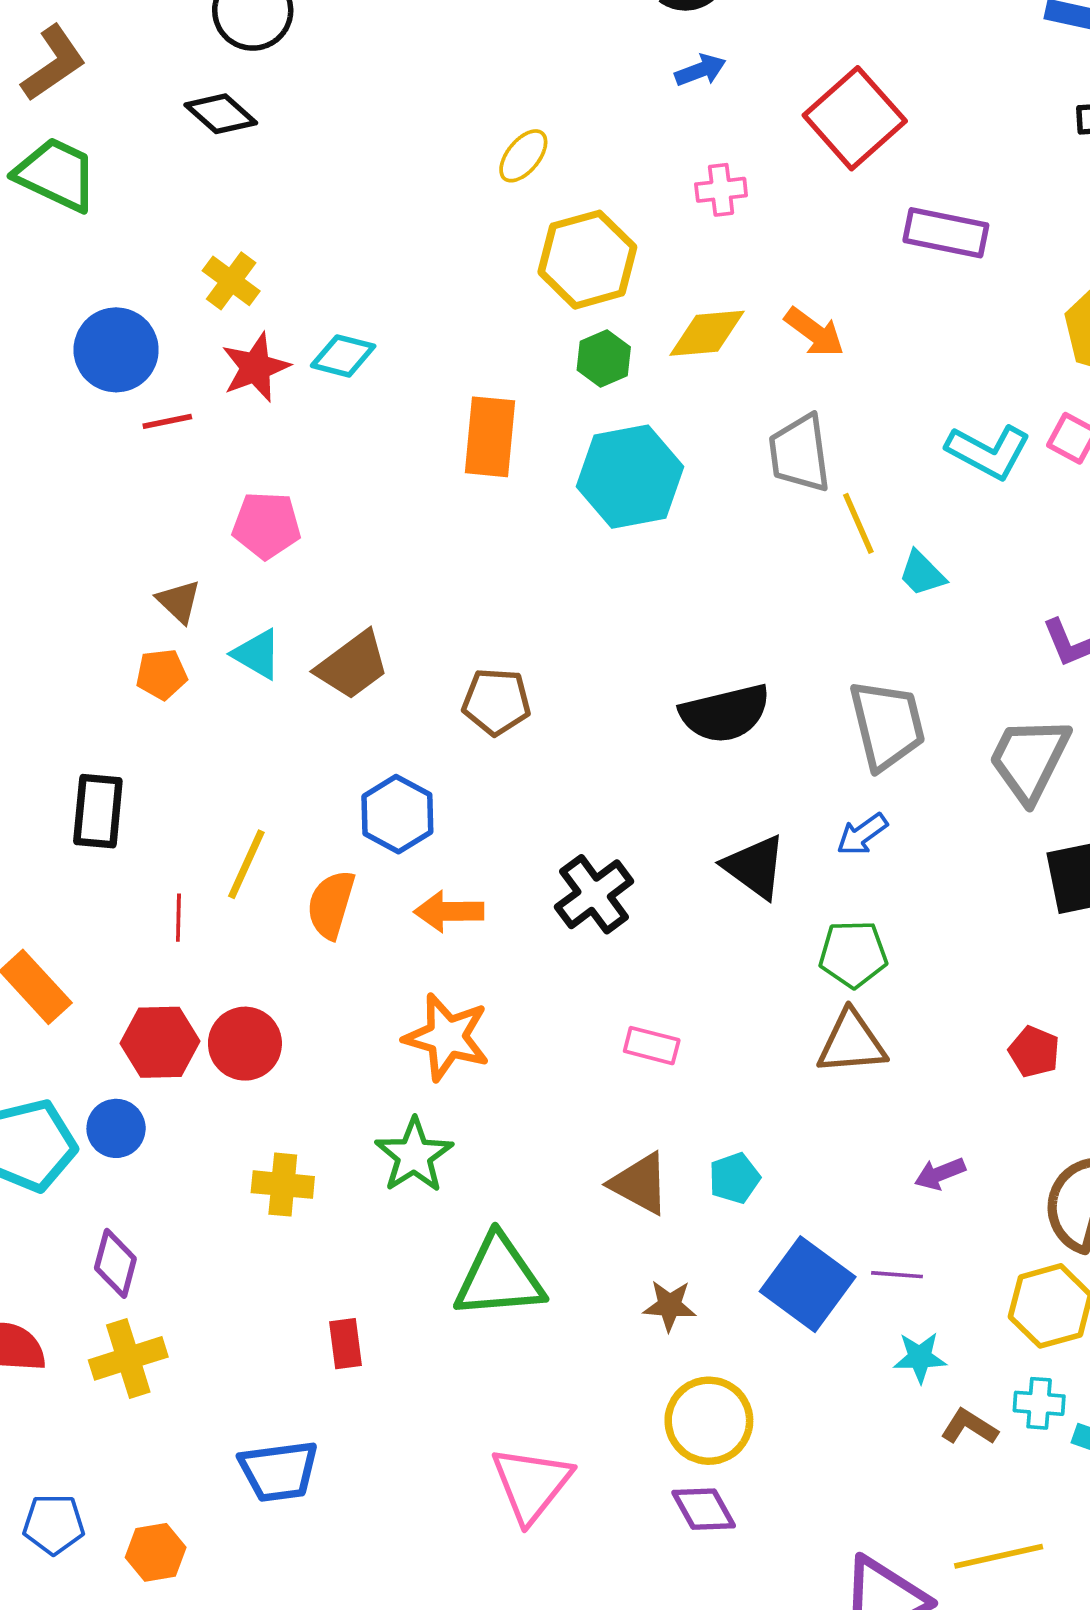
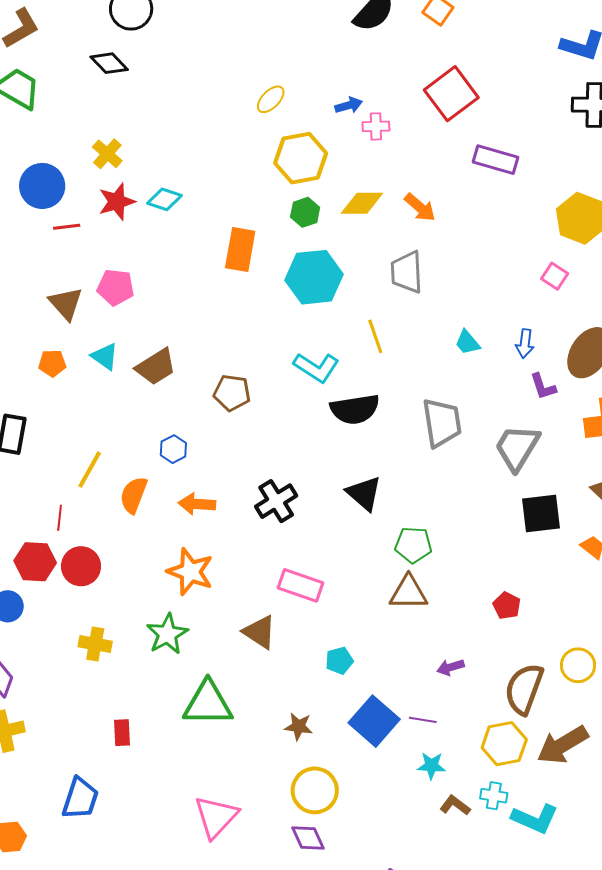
blue arrow: (700, 70) -> (349, 105), moved
cyan L-shape: (988, 452) -> (316, 367), moved
yellow line: (858, 523) -> (375, 336), moved
brown triangle: (179, 601) -> (66, 303), moved, size x1.4
blue hexagon: (397, 814) -> (173, 449), size x0.7
blue arrow: (862, 834) -> (525, 344), moved, turned -52
red line: (178, 918) -> (60, 518), moved
pink rectangle: (652, 1046) -> (300, 585), size x1.5
brown triangle: (640, 1184) -> (260, 632), moved
blue trapezoid: (279, 1471) -> (80, 798), turned -69

